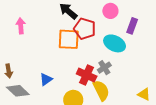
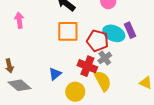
purple rectangle: (132, 26) -> (130, 30), moved, turned -42
red pentagon: (85, 29) -> (97, 41), moved
blue triangle: (46, 79) -> (55, 74), moved

